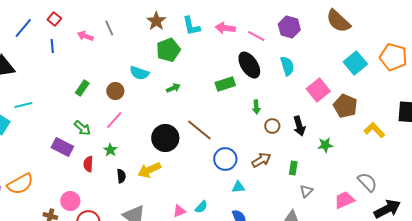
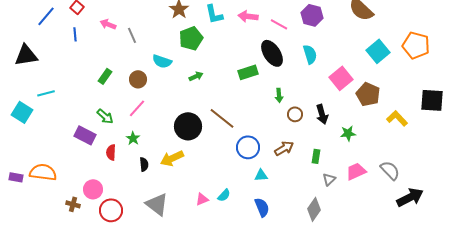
gray line: (109, 28) -> (132, 35), moved
orange semicircle: (20, 184) -> (43, 172), turned -144
pink trapezoid: (344, 200) -> (356, 171), moved

